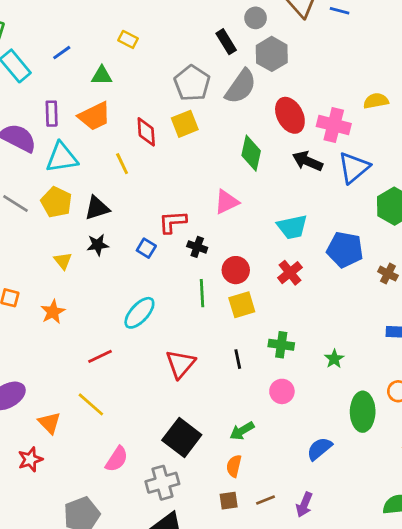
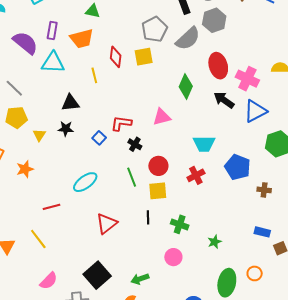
yellow pentagon: (56, 202) -> (16, 117), moved, turned 30
brown cross: (388, 274) -> (264, 190), turned -32
green line: (202, 293) -> (132, 177), turned -30
black line: (238, 359) -> (148, 217), moved

